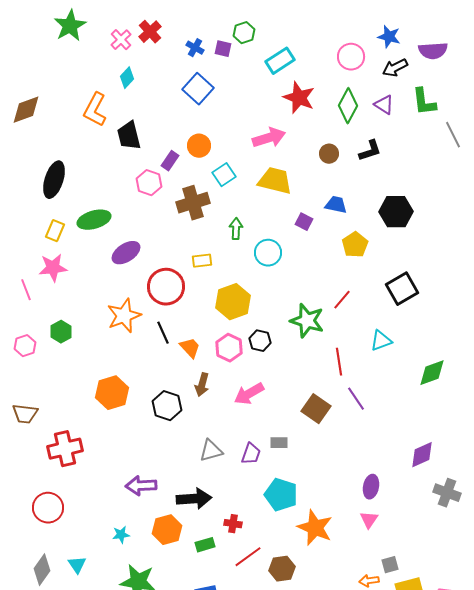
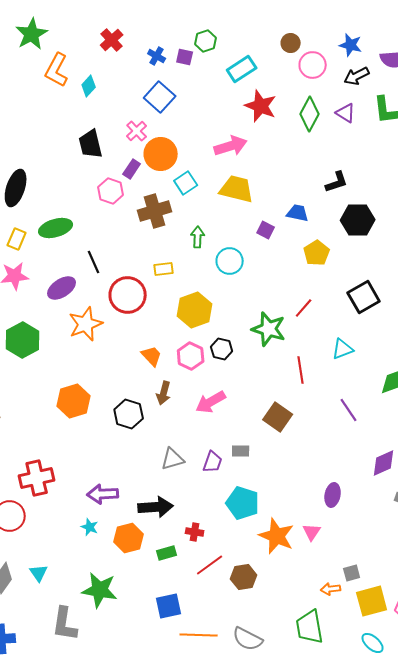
pink cross: (121, 40) -> (137, 131), moved
orange L-shape: (95, 110) -> (57, 70), moved
orange circle: (199, 146) -> (161, 154), size x1.4
black L-shape: (370, 151) -> (337, 182), moved
brown circle: (329, 154) -> (291, 43), moved
purple ellipse: (126, 253) -> (62, 288), moved
green hexagon: (61, 332) -> (23, 340), size x1.6
black line: (163, 333) -> (94, 262), moved
purple line: (356, 399) -> (349, 410), moved
red cross: (65, 449) -> (37, 478), moved
pink triangle: (369, 520) -> (312, 532), moved
cyan star: (121, 535) -> (90, 527), moved, turned 30

